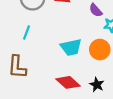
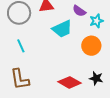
cyan line: (26, 33) -> (21, 46), turned -32
cyan trapezoid: (71, 47) -> (62, 29), moved

